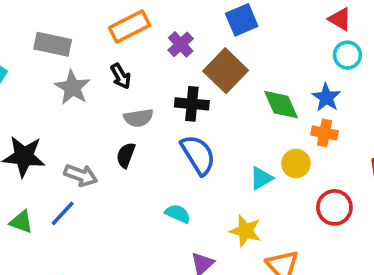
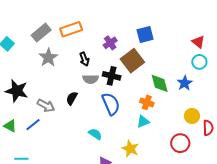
orange rectangle: (130, 26) -> (71, 29), moved
gray rectangle: (53, 44) -> (41, 33), turned -60
black arrow: (121, 76) -> (84, 59), moved
gray semicircle: (138, 118) -> (91, 79), moved
orange cross: (325, 133) -> (147, 102), moved
yellow circle: (296, 163) -> (192, 116), moved

